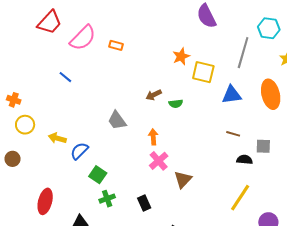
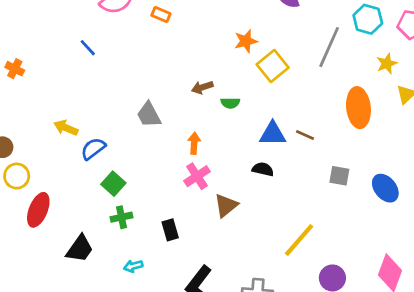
yellow square: (203, 72) -> (273, 66), turned 30
blue triangle: (232, 95) -> (273, 134), moved
yellow circle: (25, 125) -> (17, 176), moved
brown line: (233, 134) -> (305, 135), moved
black semicircle: (245, 160) -> (263, 169), moved

